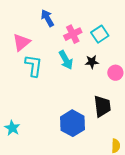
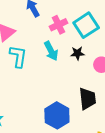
cyan square: (100, 34) -> (86, 25), size x1.4

